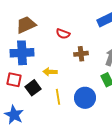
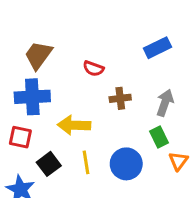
brown trapezoid: (26, 25) -> (38, 55), turned -30
yellow arrow: (50, 72) -> (74, 125), size x1.5
black square: (33, 88) -> (49, 164), moved

